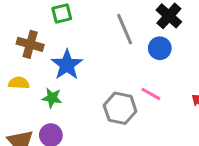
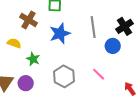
blue star: (67, 65) -> (60, 33), moved
gray hexagon: (120, 108) -> (64, 76), moved

